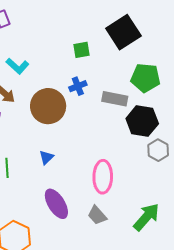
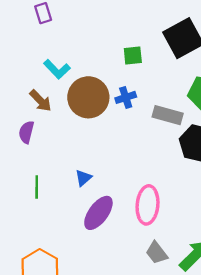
brown circle: (48, 106) -> (88, 97), moved
purple ellipse: (56, 204) -> (98, 213), moved, turned 64
gray trapezoid: (97, 215) -> (157, 253), moved

